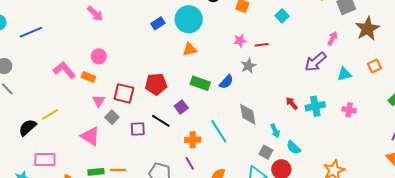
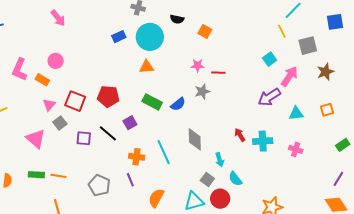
cyan square: (282, 16) -> (270, 59), moved
brown star: (367, 29) -> (325, 72), size x0.7
pink arrow: (332, 38) -> (289, 76), size x1.5
pink L-shape: (64, 70) -> (19, 70), turned -125

